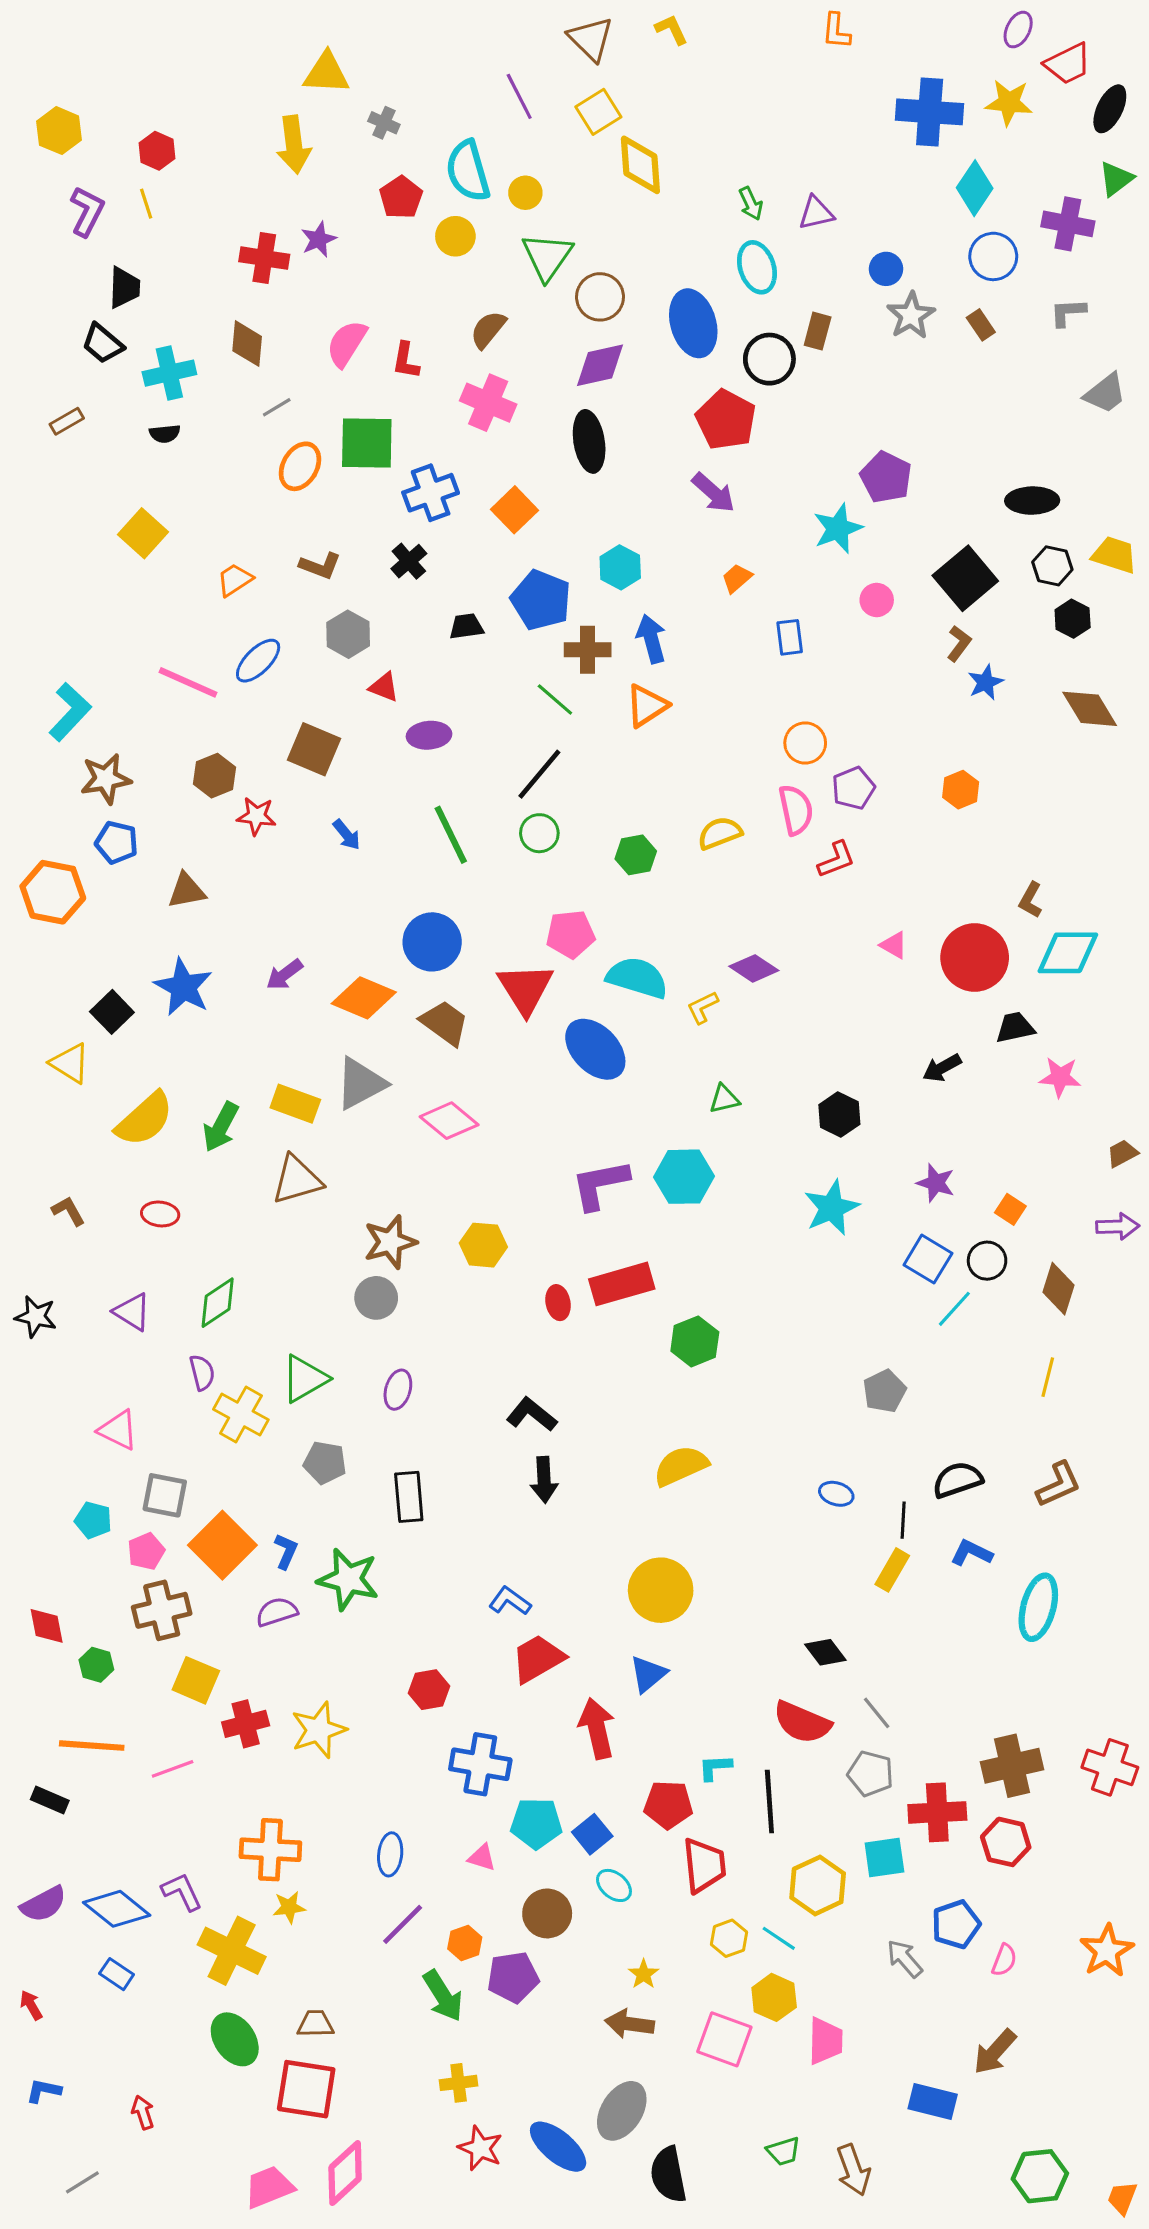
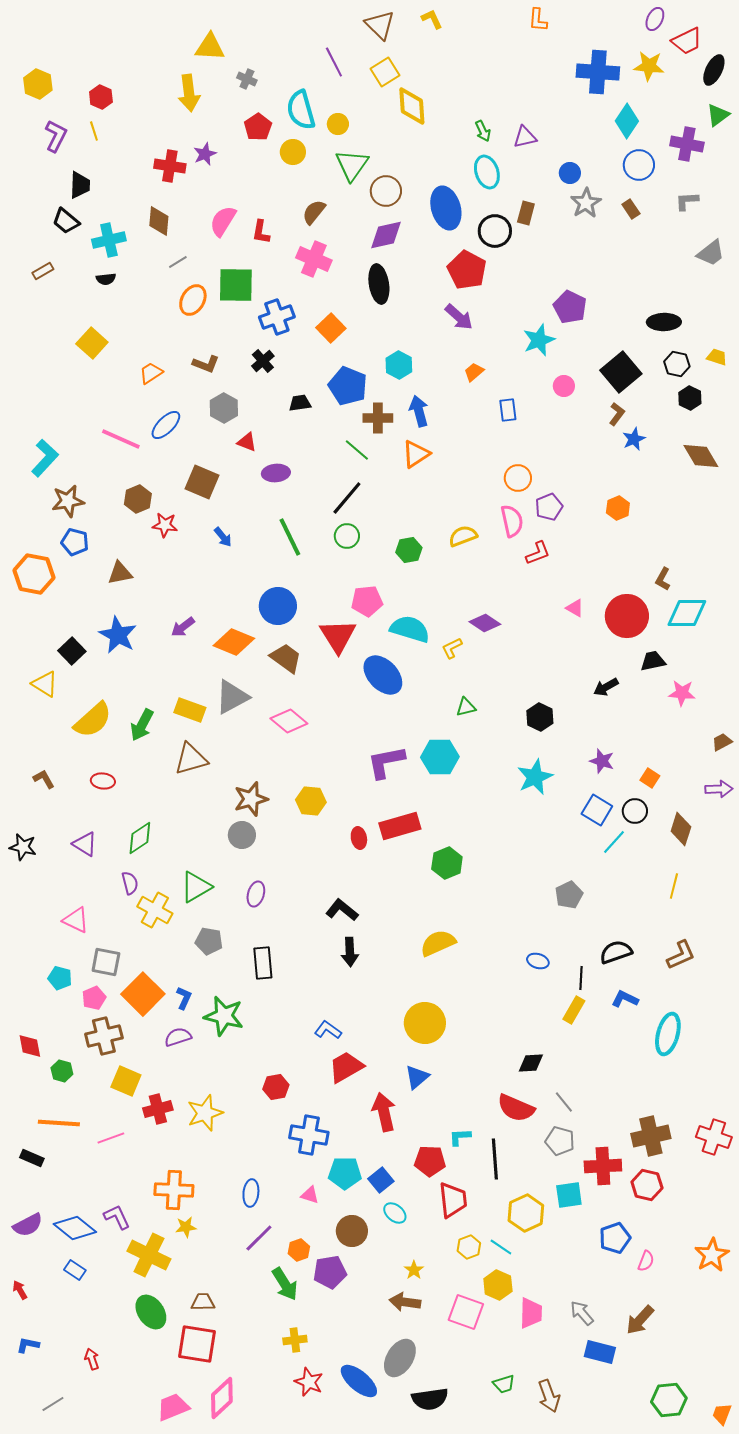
yellow trapezoid: (1114, 555) -> (717, 357), size x0.7
black diamond: (825, 1652) -> (531, 1063), turned -56
gray arrow: (905, 1959) -> (582, 1313), moved
black semicircle: (668, 2175) -> (430, 1399), turned -87

